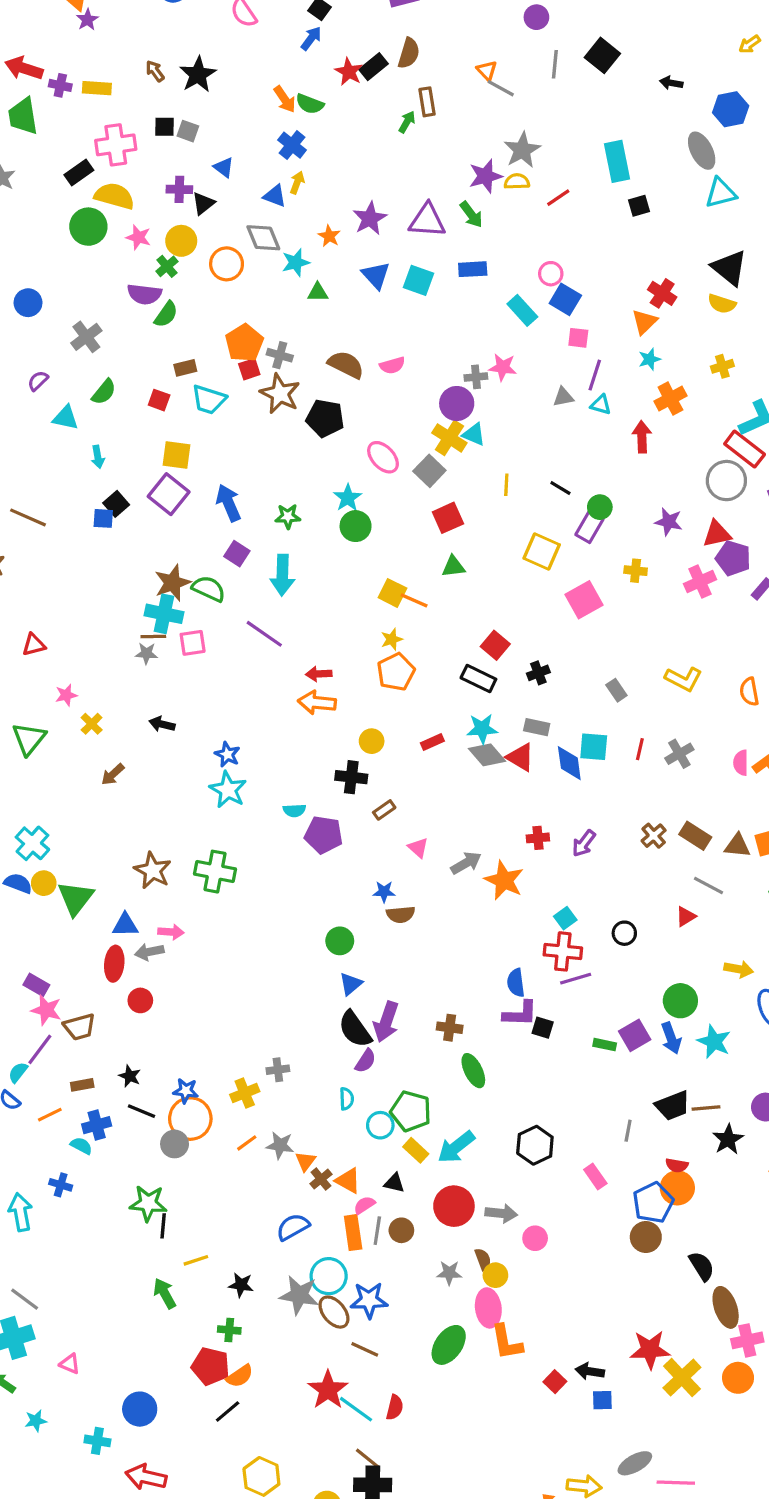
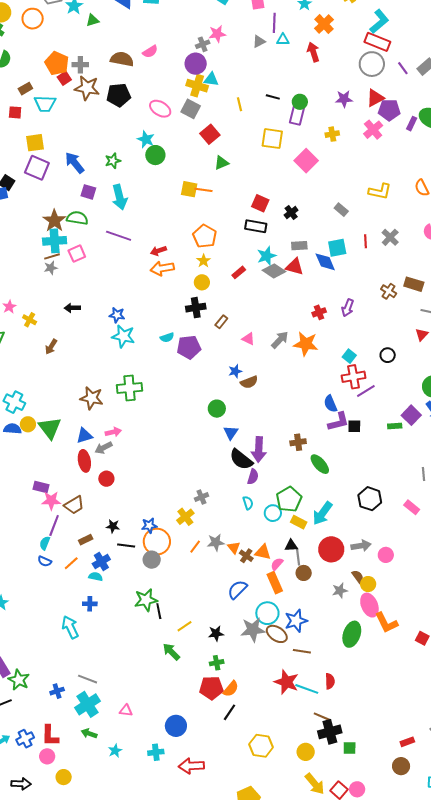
yellow star: (392, 639) -> (204, 261), moved
green pentagon: (411, 1111) -> (289, 499), turned -30
gray line: (377, 1231) -> (298, 557), moved

